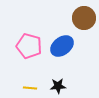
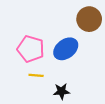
yellow line: (30, 88) -> (36, 75), moved

